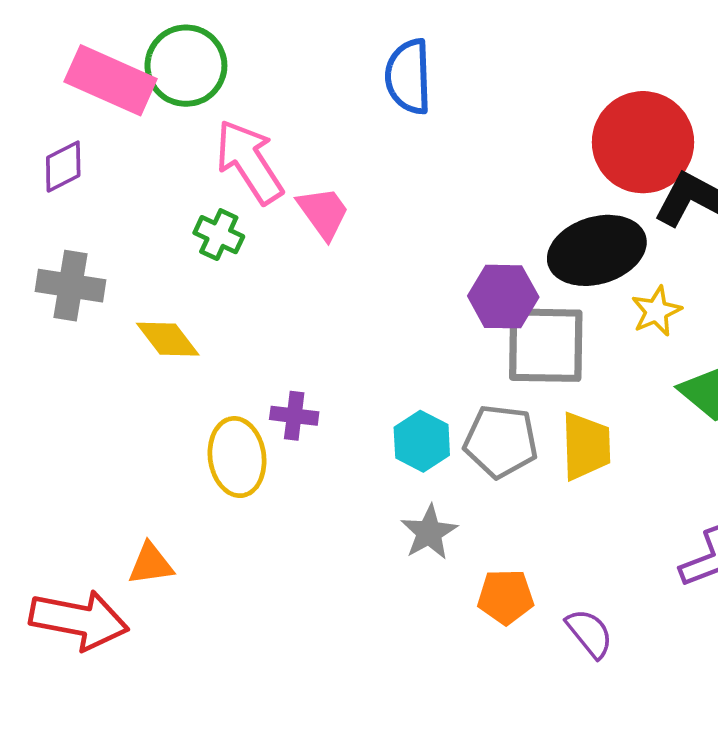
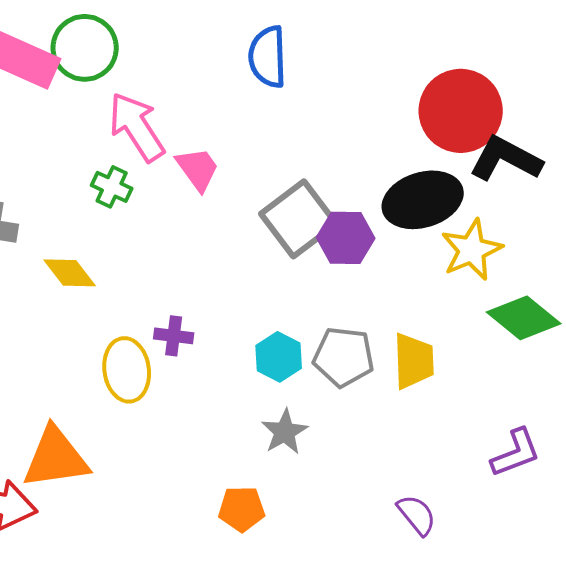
yellow star: (656, 311) -> (472, 250), size x1.5
gray square: (546, 345) -> (299, 219), moved, turned -38
orange triangle: (151, 564) -> (56, 458), size x1.8
orange pentagon: (506, 597) -> (242, 509), moved

